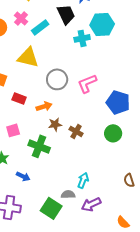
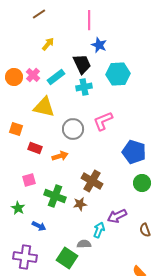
pink cross: (21, 18) -> (33, 75), moved
cyan cross: (82, 38) -> (84, 87), moved
pink L-shape: (87, 83) -> (103, 121), moved
brown star: (55, 124) -> (80, 204), moved
brown cross: (76, 131) -> (92, 181), size x1.5
green circle: (113, 133) -> (142, 183), moved
purple arrow: (91, 204) -> (117, 216), moved

